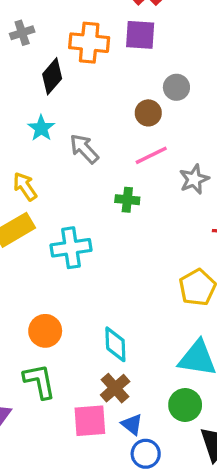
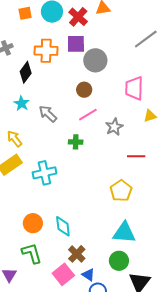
gray circle: (176, 87) -> (95, 60), moved, size x1.5
cyan diamond: (115, 344) -> (63, 226), moved
pink square: (90, 421) -> (63, 274), turned -30

